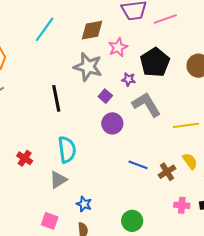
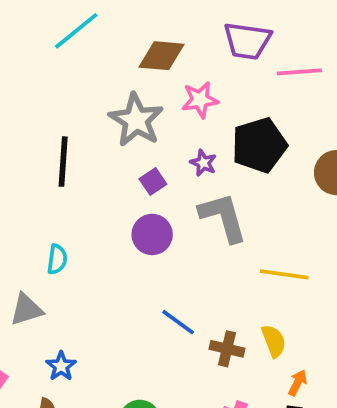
cyan semicircle: (67, 150) -> (57, 259), size x0.6
brown cross: (167, 172) -> (227, 349), turned 30

